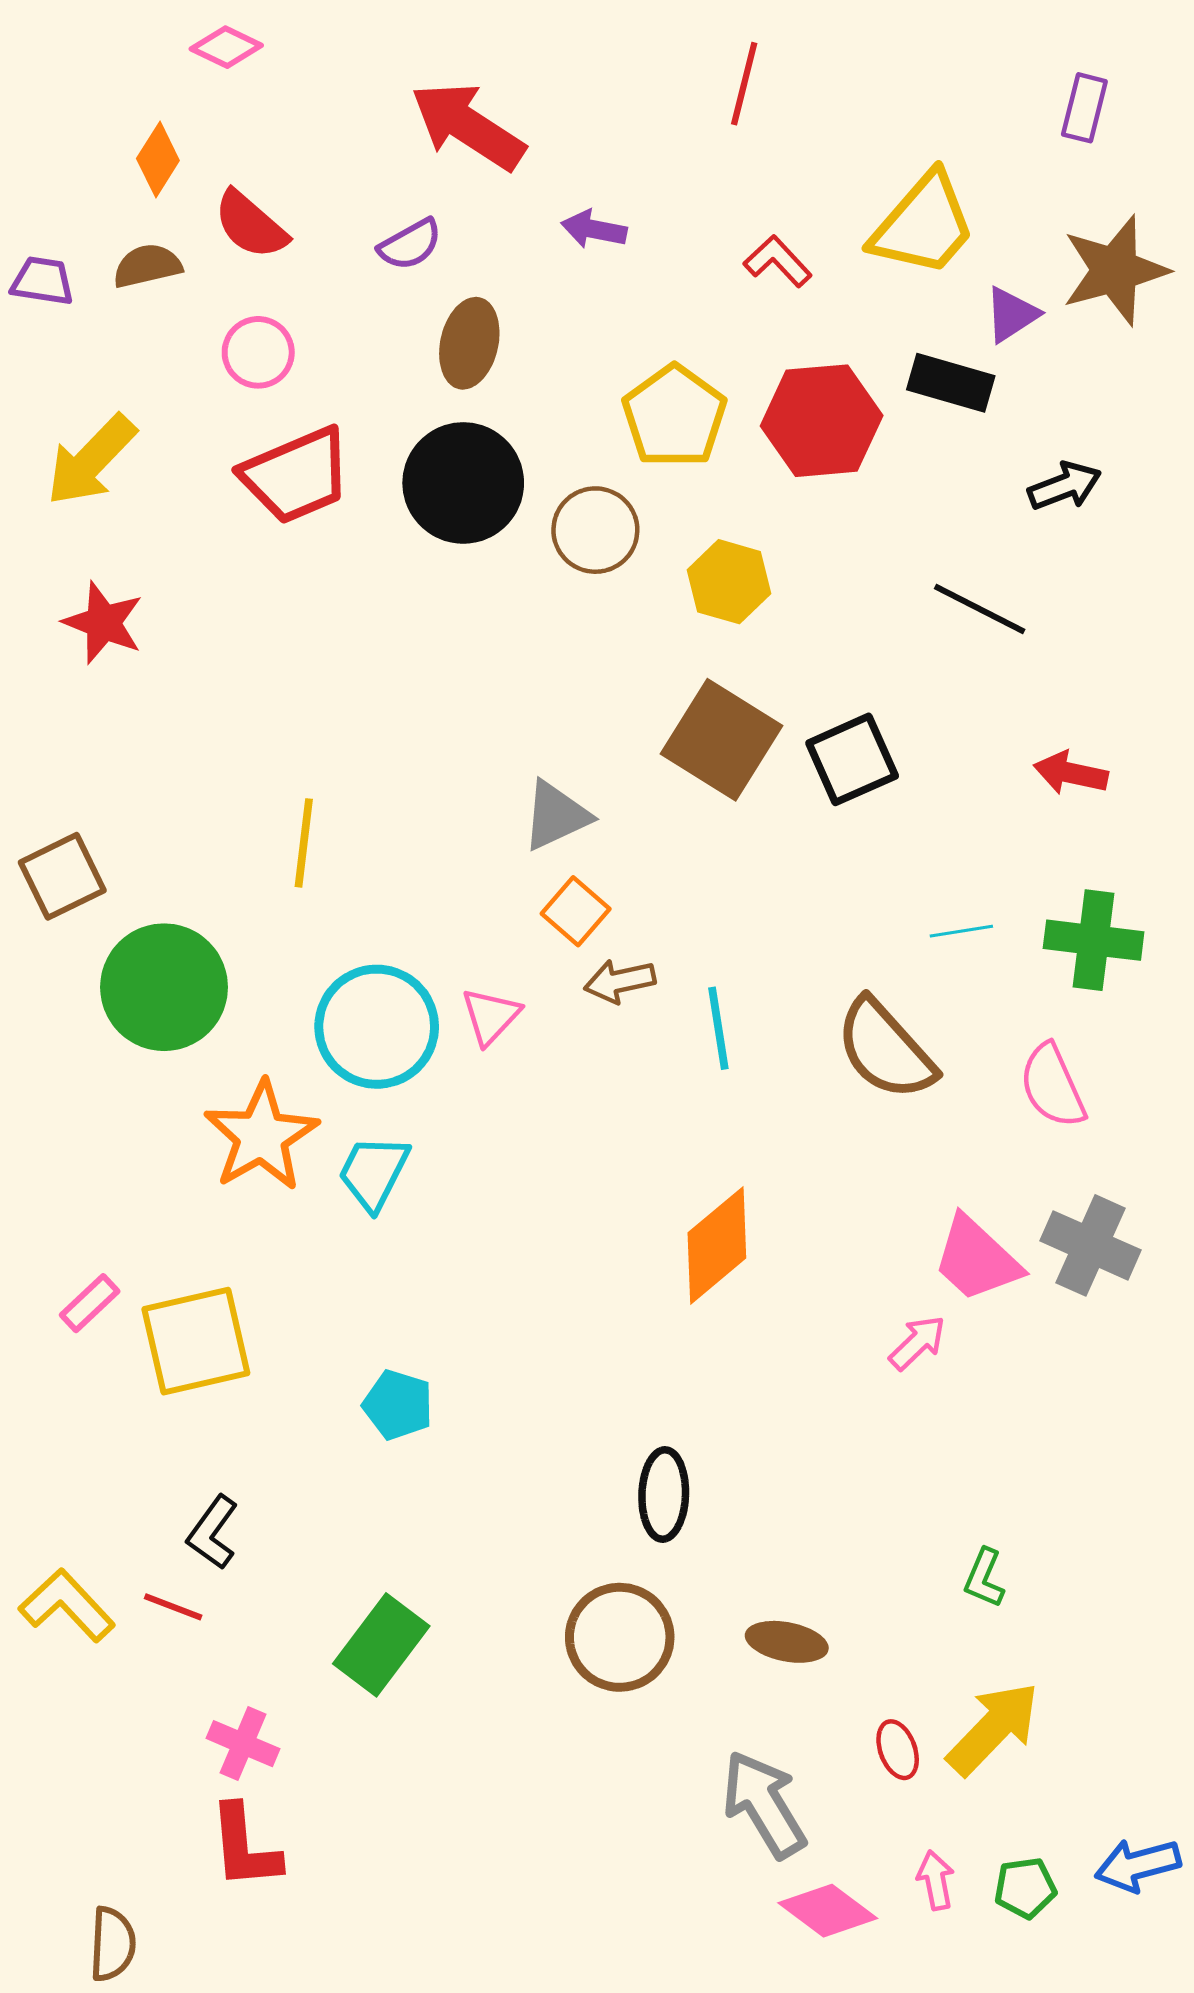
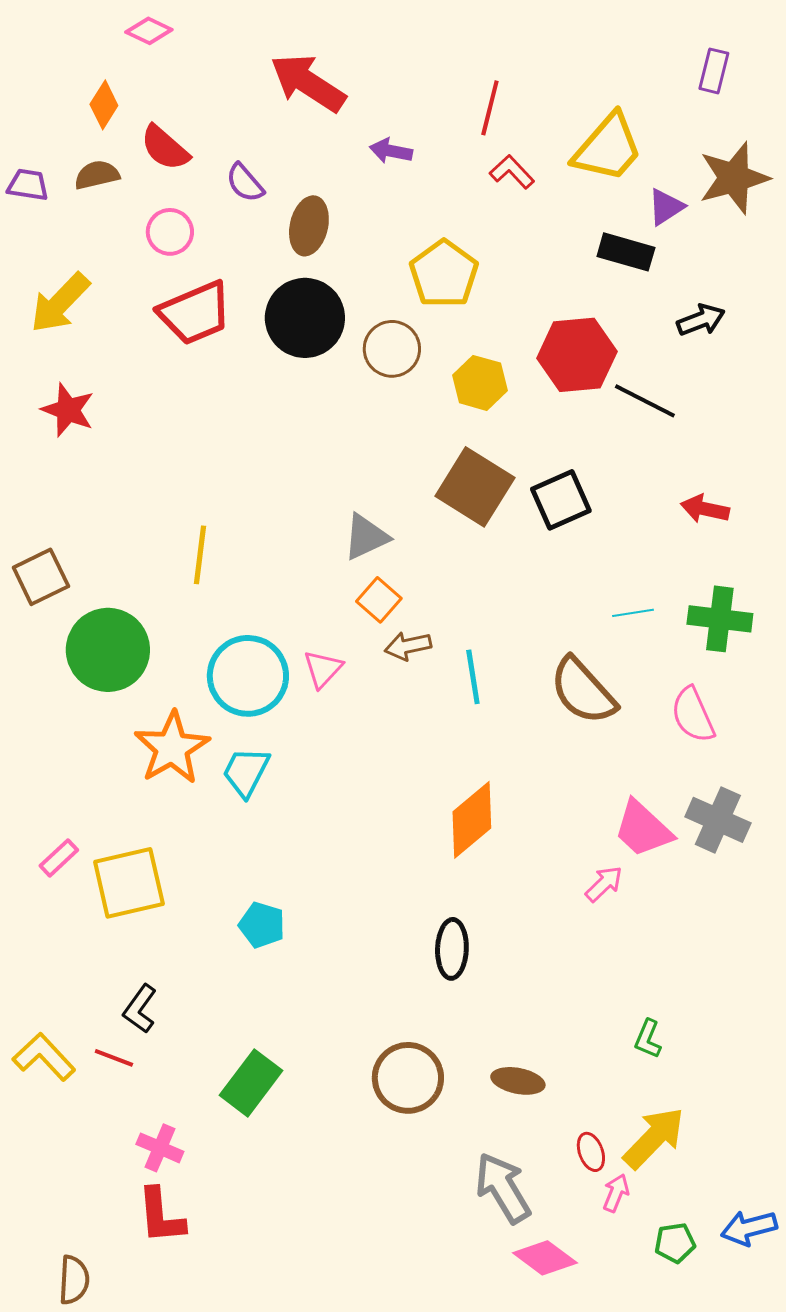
red line: (744, 84) -> (490, 108), moved
purple semicircle: (410, 245) -> (245, 183), moved, turned 78
red hexagon: (822, 421) -> (577, 355), moved
black ellipse: (664, 1494) -> (452, 949), moved
pink arrow: (936, 1880) -> (616, 1193), moved, turned 33

